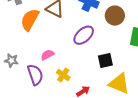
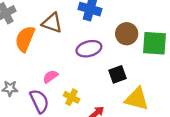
brown circle: (115, 16) -> (127, 34), moved
purple ellipse: (84, 35) -> (89, 49), turned 35

